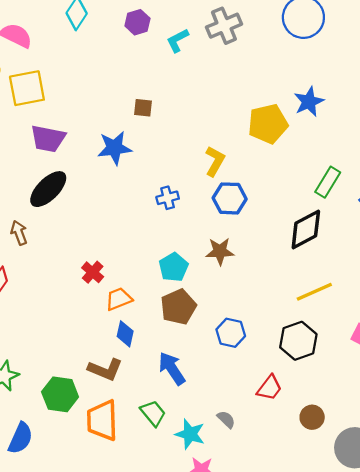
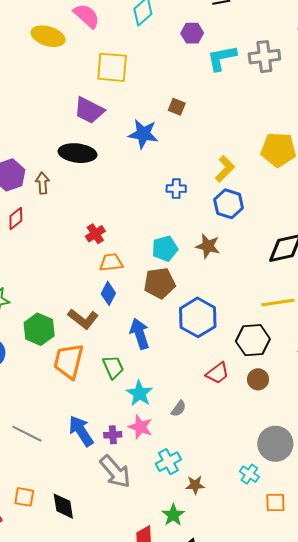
cyan L-shape: (178, 40) -> (222, 58), size x1.4
yellow square: (27, 88) -> (112, 67), moved
black ellipse: (48, 189) -> (77, 153), turned 36
blue hexagon: (231, 333) -> (198, 317), size x1.5
brown circle: (312, 417) -> (258, 379), moved
gray semicircle: (226, 419) -> (179, 409), moved, turned 66

